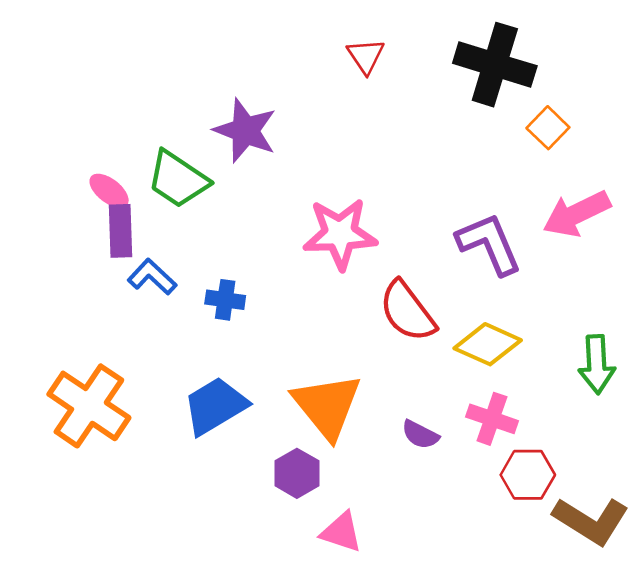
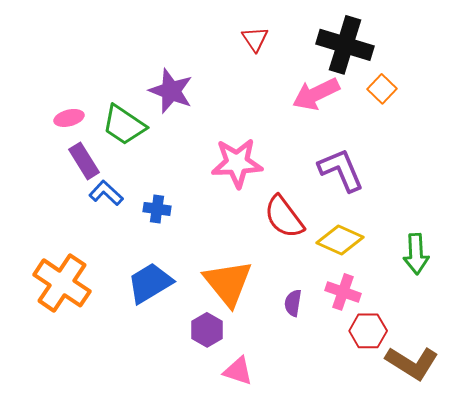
pink ellipse: (109, 191) -> (69, 118), moved, turned -52
pink arrow: (577, 214) -> (316, 94), moved
purple rectangle: (120, 231) -> (84, 161), turned -30
purple semicircle: (420, 435) -> (293, 303), turned 72

